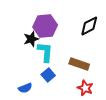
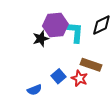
cyan L-shape: (45, 52) -> (75, 32), moved
red star: (85, 88) -> (79, 78), moved

